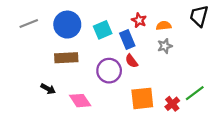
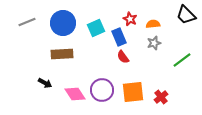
black trapezoid: (199, 16) -> (186, 15), turned -60
purple circle: (109, 71) -> (102, 90), moved
green line: (195, 93) -> (182, 60), moved

